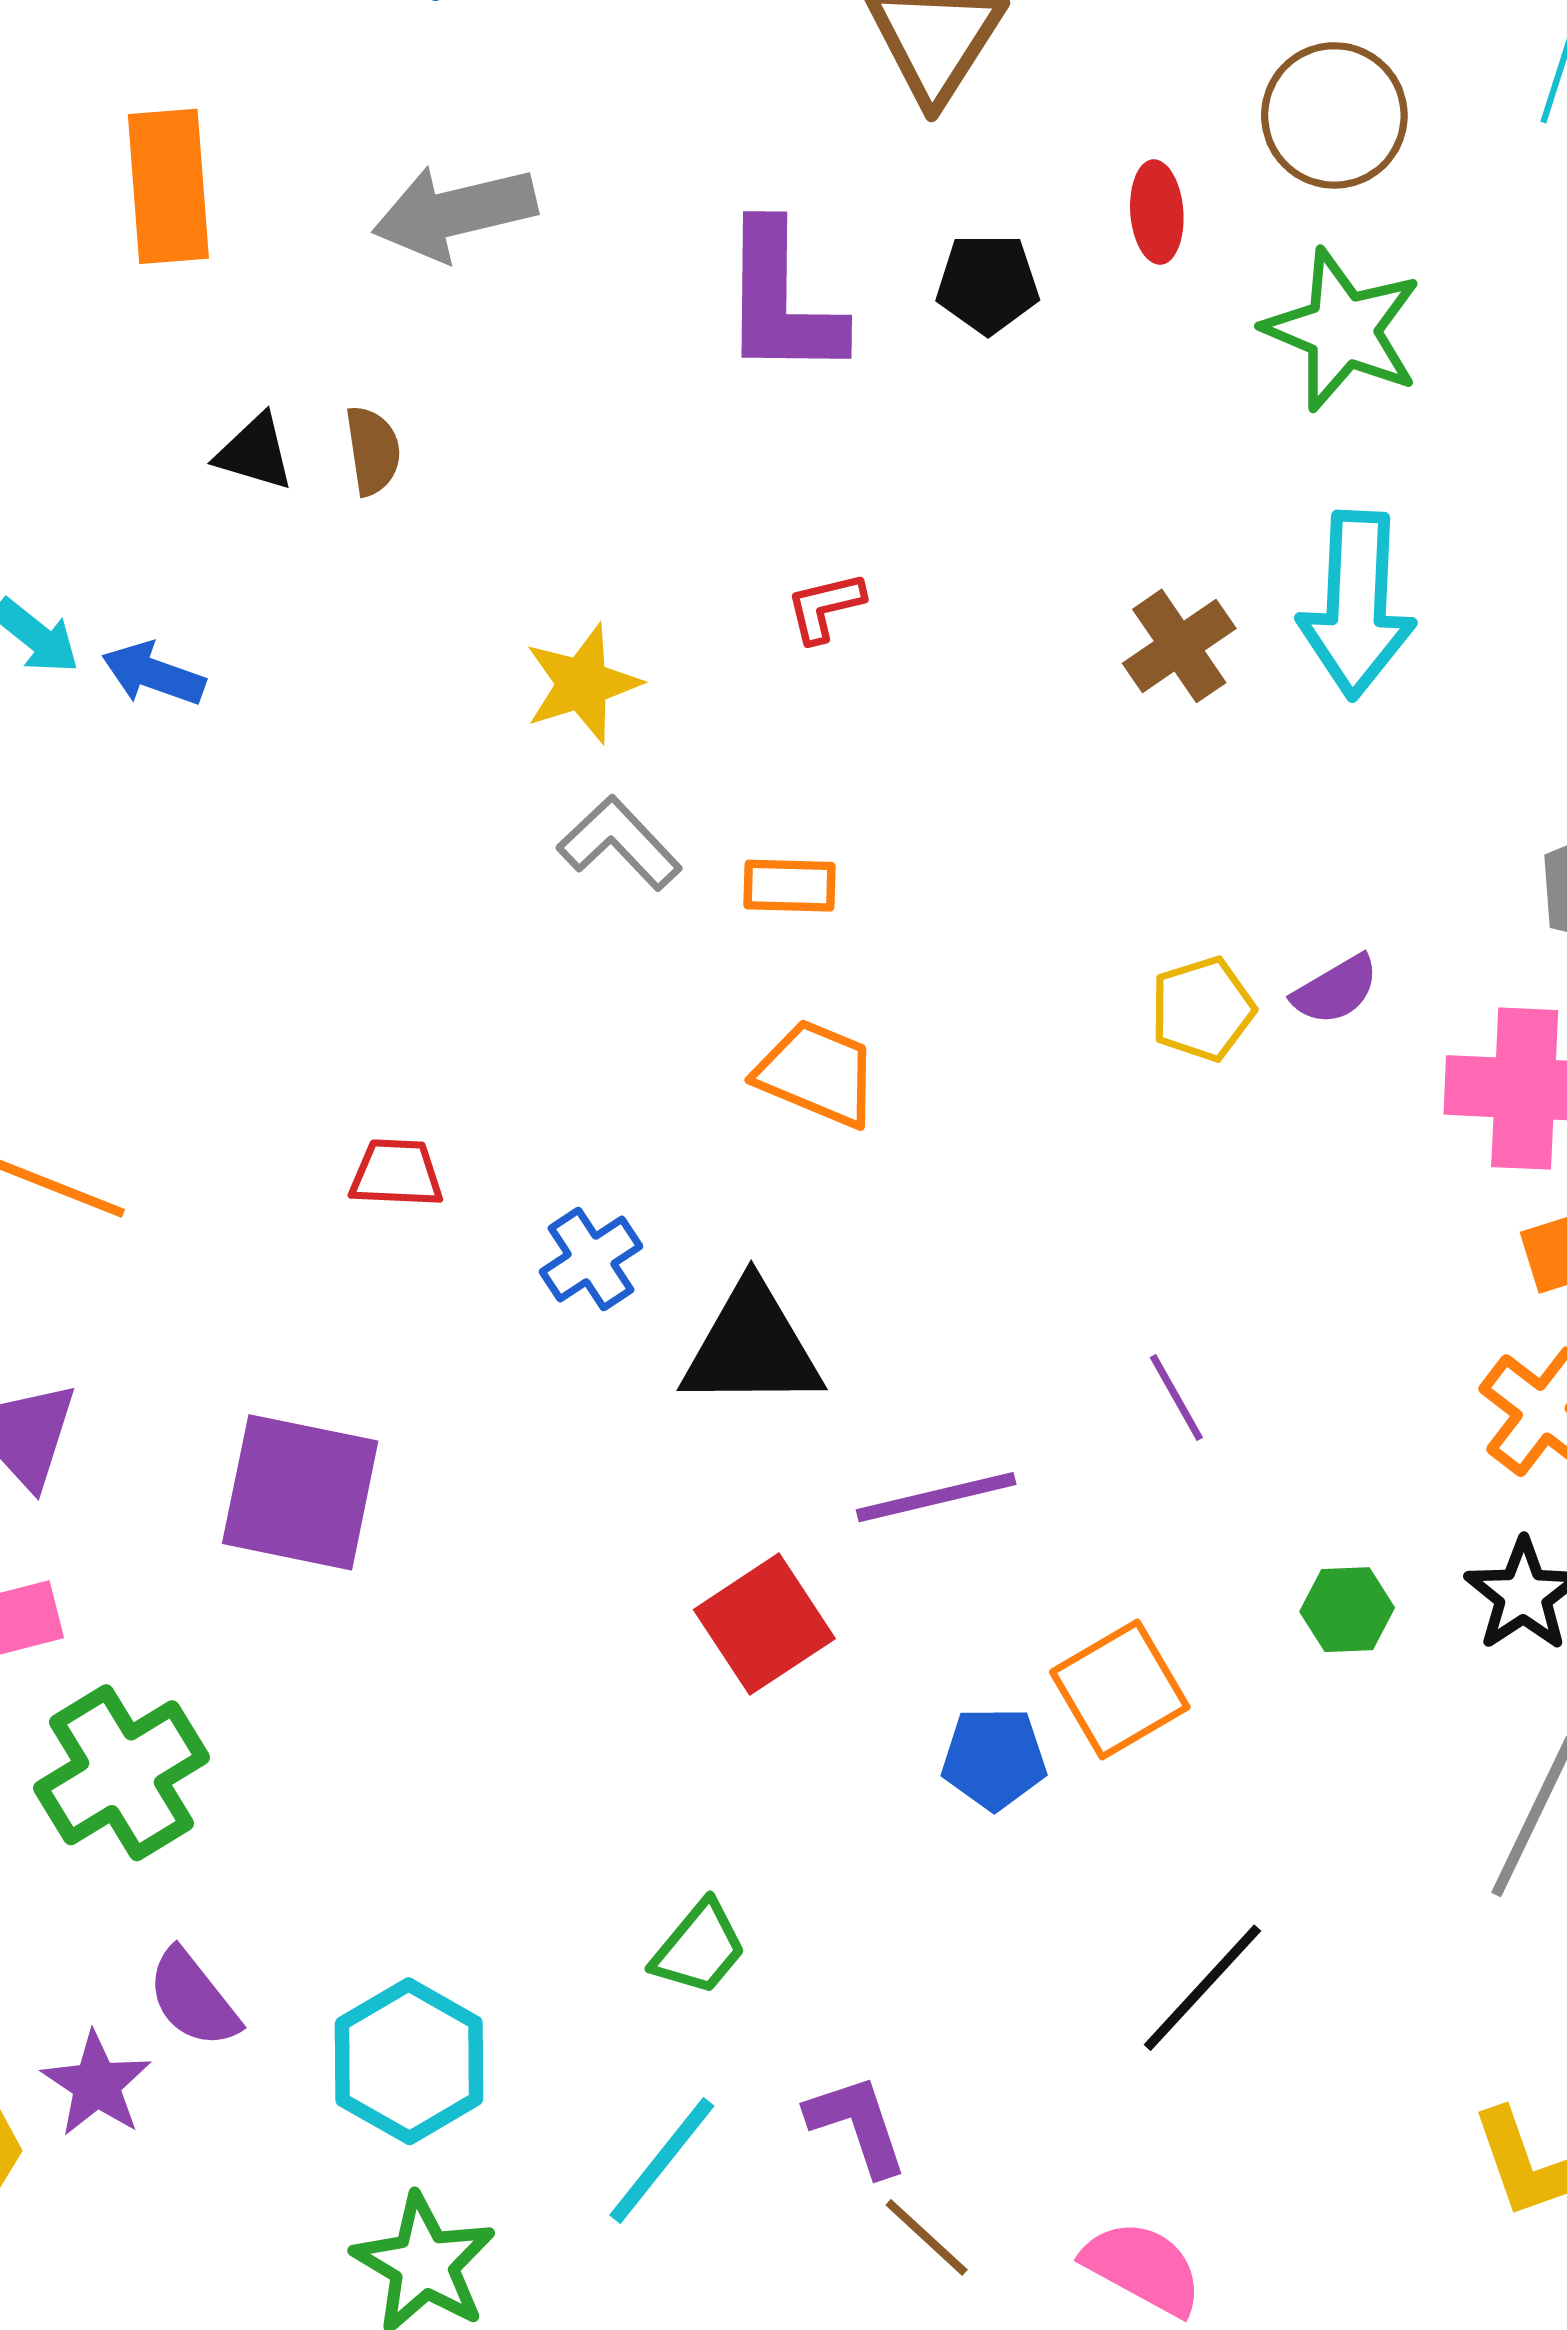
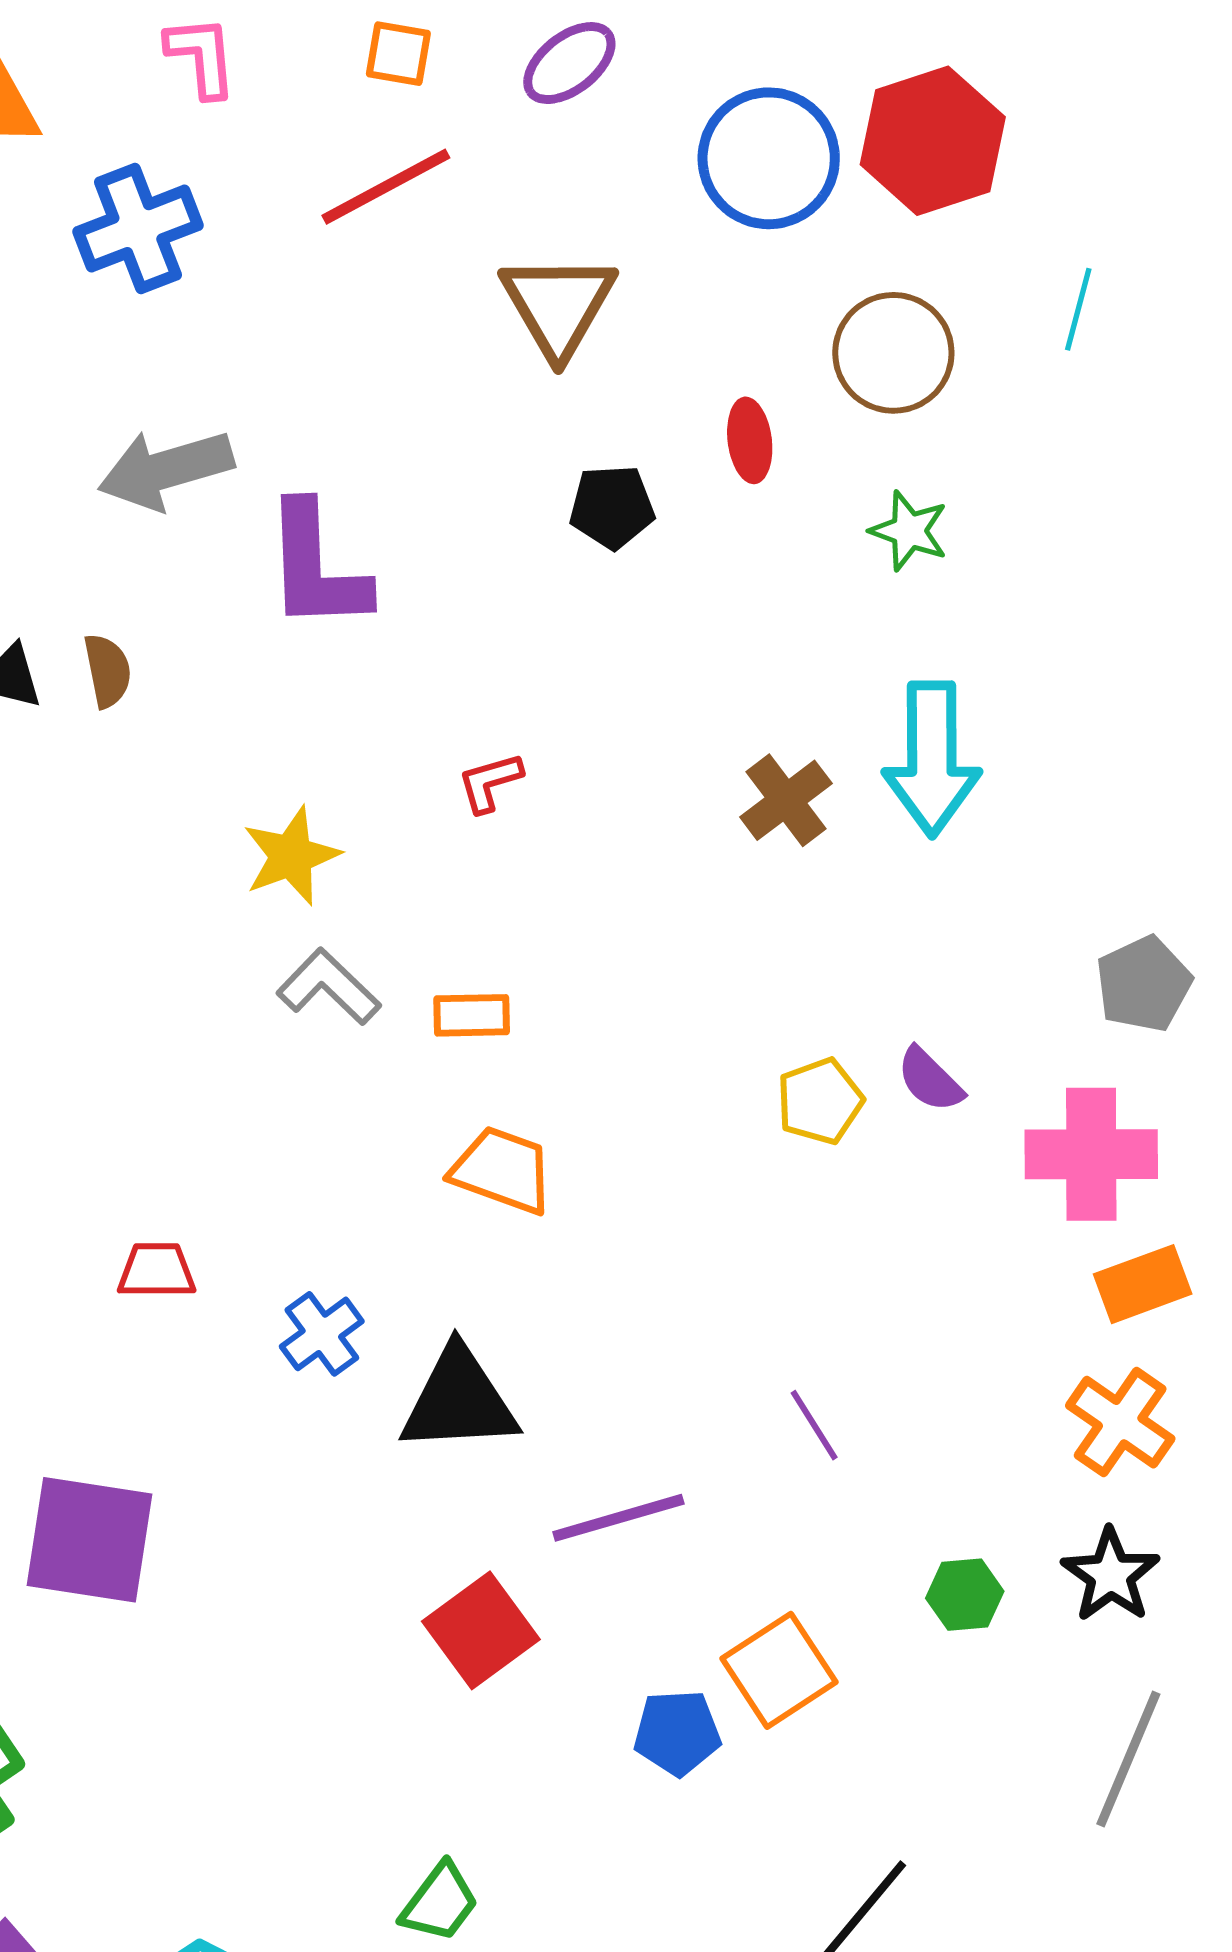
purple L-shape: (781, 301) -> (316, 567), moved
green star: (1343, 330) -> (909, 531), size x0.6
purple semicircle: (1336, 990) -> (930, 1080), turned 78

